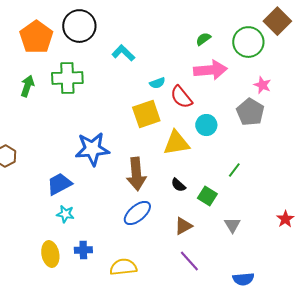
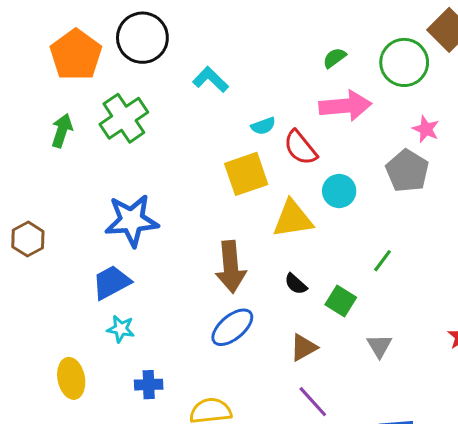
green cross: (67, 78) -> (124, 118), turned -32
blue star: (92, 149) -> (132, 220), moved
yellow ellipse: (50, 254) -> (71, 378), moved

